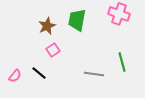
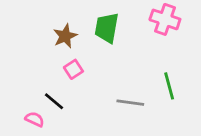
pink semicircle: (15, 76) -> (35, 119), moved, turned -104

